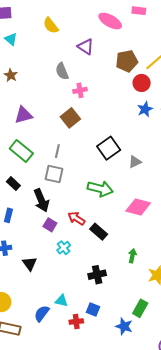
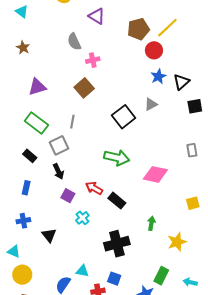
gray triangle: (135, 162) -> (151, 104), moved
gray square: (54, 174) -> (59, 145), moved, turned -36
black arrow: (41, 200) -> (58, 171), size x0.7
black cross: (97, 275) -> (117, 244), size x1.4

